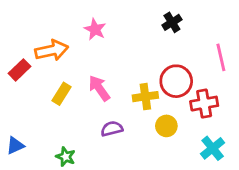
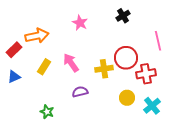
pink star: (95, 29) -> (80, 23), moved
yellow circle: (166, 126) -> (127, 98), moved
blue triangle: (15, 146) -> (14, 77), moved

